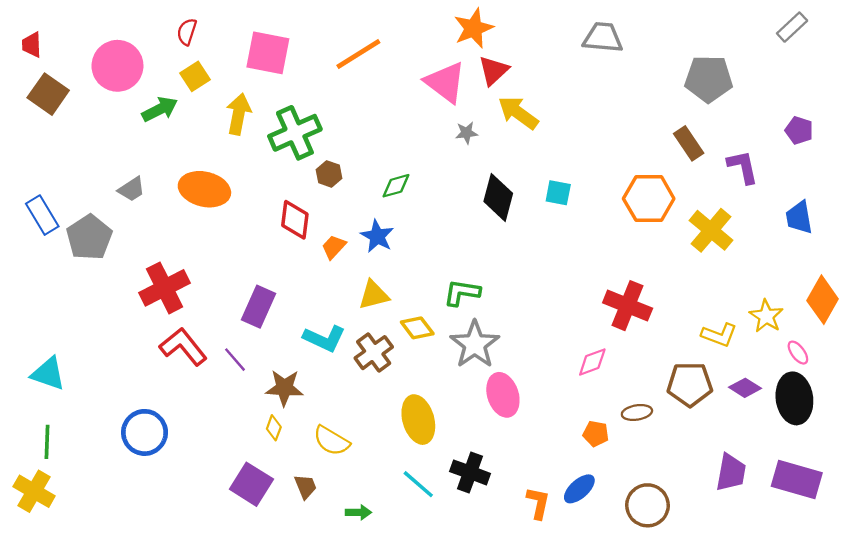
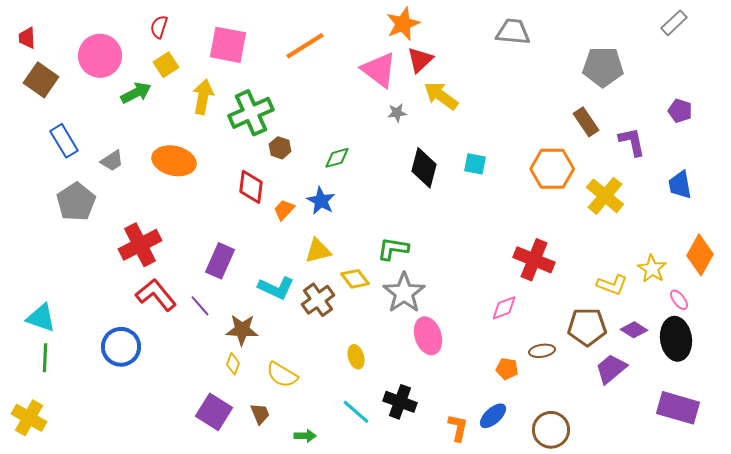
blue rectangle: (42, 215) -> (64, 141), moved
yellow ellipse: (418, 420) -> (356, 357), size x0.6
blue circle: (145, 432) -> (121, 347), moved
green line: (47, 442) -> (45, 358), moved
purple trapezoid: (731, 472) -> (611, 369), moved, turned -140

